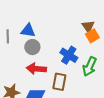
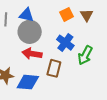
orange square: (92, 36) -> (67, 14), moved
gray circle: (32, 47) -> (30, 32), size x1.5

